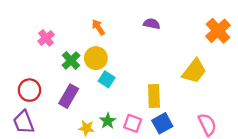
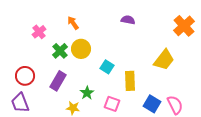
orange arrow: (98, 27) -> (73, 23), moved
cyan square: (107, 79) -> (107, 67), moved
green star: (108, 121) -> (87, 93), moved
blue square: (162, 123) -> (152, 104), moved, turned -30

